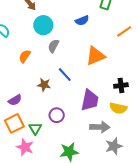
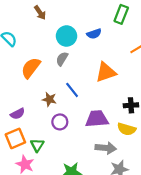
cyan circle: (43, 25) -> (66, 36), moved
orange semicircle: (25, 56) -> (31, 68), size x1.5
purple trapezoid: (90, 100) -> (97, 119), turned -110
purple circle: (57, 115) -> (60, 122), moved

